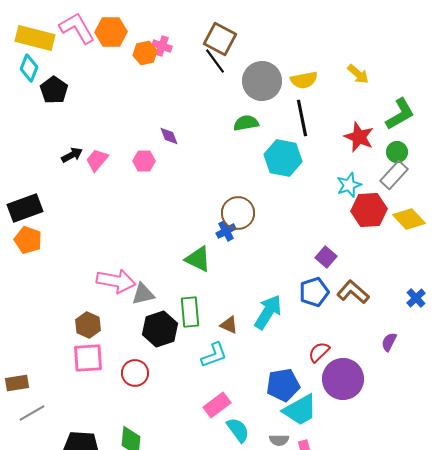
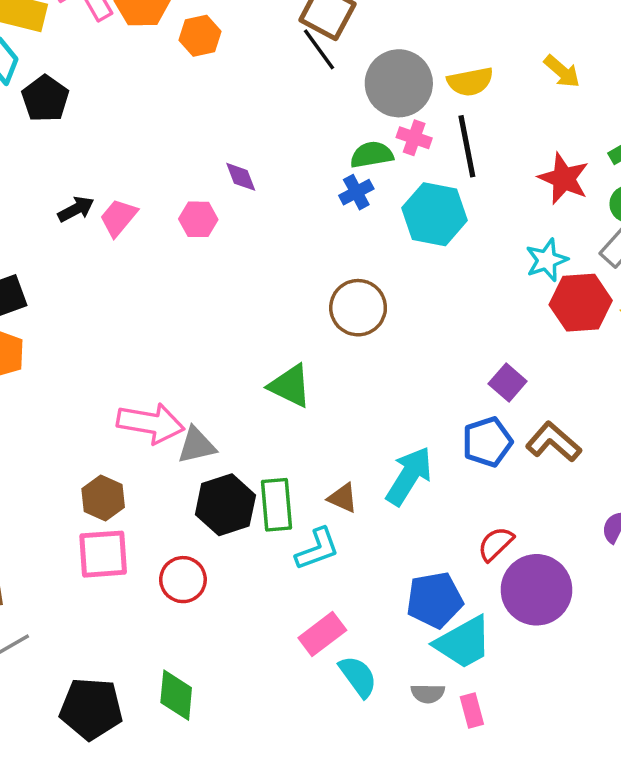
pink cross: (162, 46) -> (414, 138), moved
blue cross: (226, 231) -> (356, 192), moved
green rectangle: (190, 312) -> (276, 505), moved

